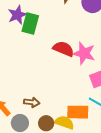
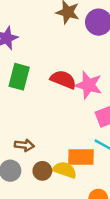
green rectangle: (30, 24) -> (19, 77), moved

